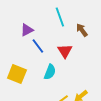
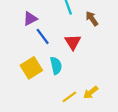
cyan semicircle: (50, 72) -> (56, 66), turned -35
yellow square: (17, 74) -> (31, 68), moved, turned 36

